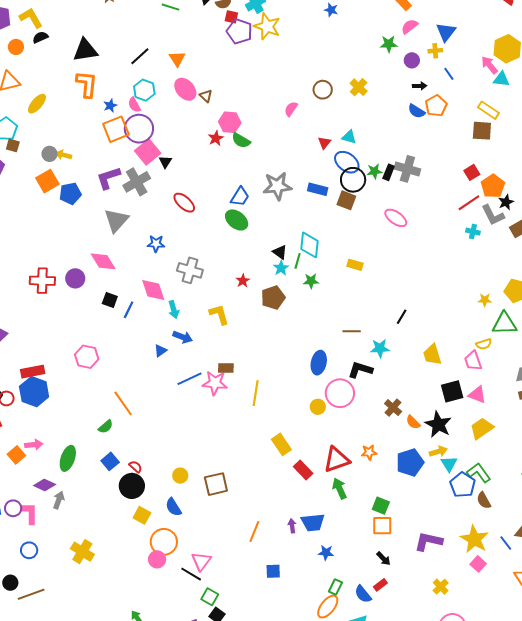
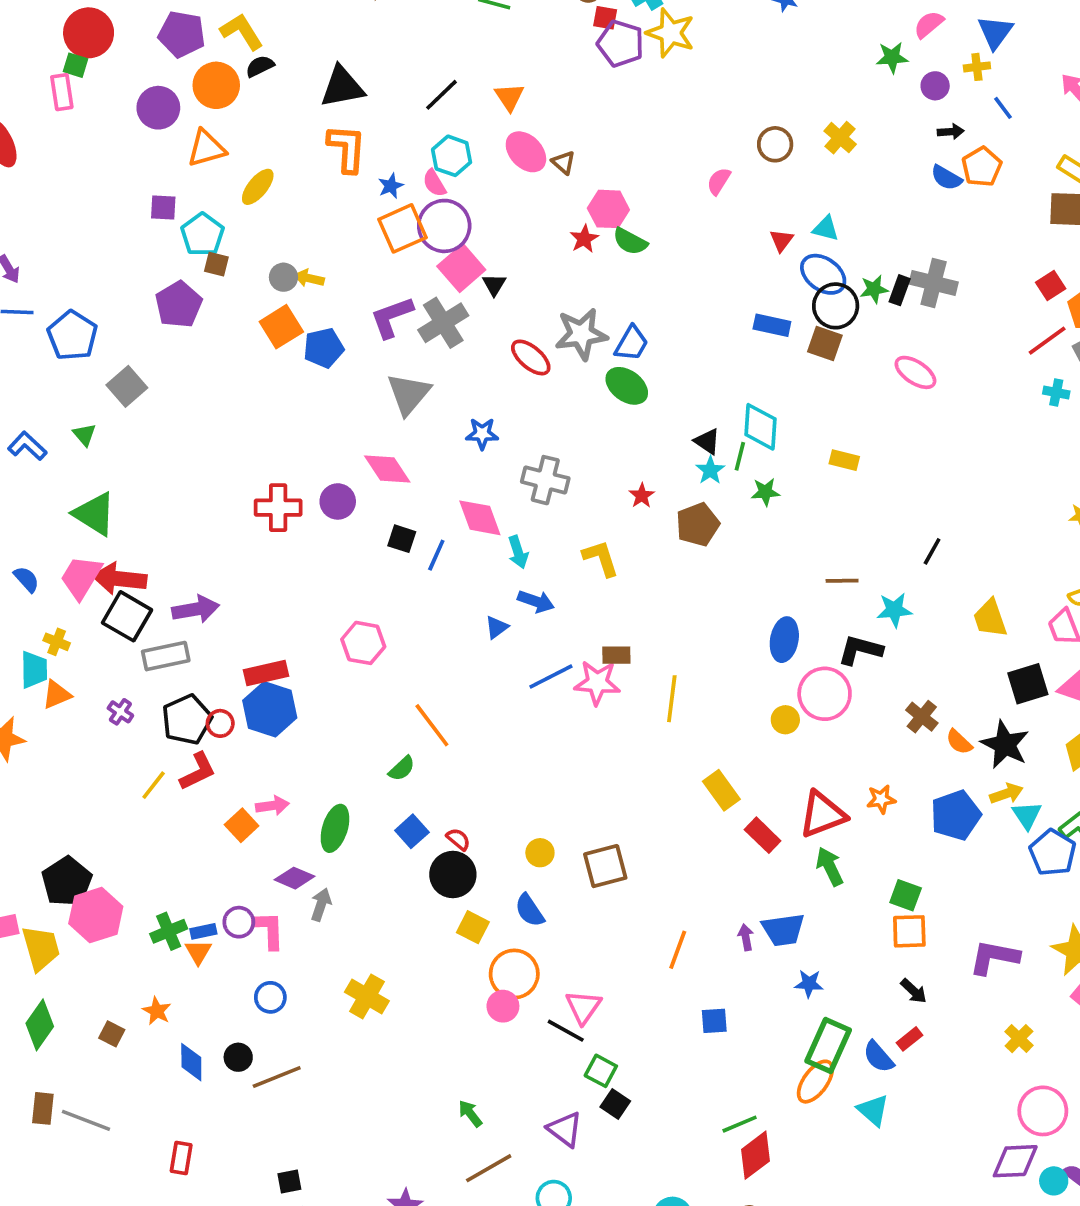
orange circle: (16, 47) -> (216, 85), size x1.6
gray star: (277, 186) -> (581, 334), moved
green rectangle: (335, 587) -> (828, 1046), size x1.8

